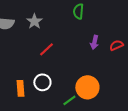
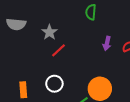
gray star: (34, 21) -> (49, 32), moved
orange rectangle: (20, 88) -> (23, 90), moved

